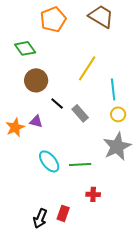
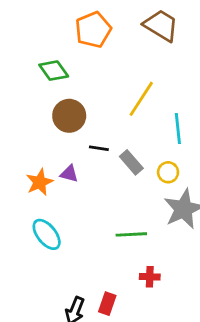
black line: (57, 103) -> (99, 148), turned -32
yellow circle: (118, 114) -> (168, 172), moved
cyan ellipse: (49, 161) -> (47, 234), moved

